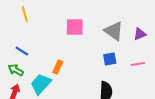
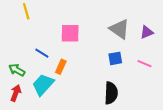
pink square: (75, 27) -> (70, 33), moved
blue line: (22, 51) -> (42, 53), moved
pink line: (138, 64) -> (145, 64), turned 32

